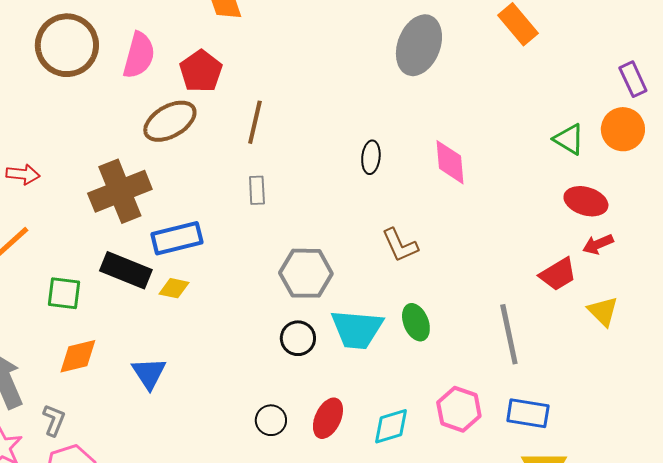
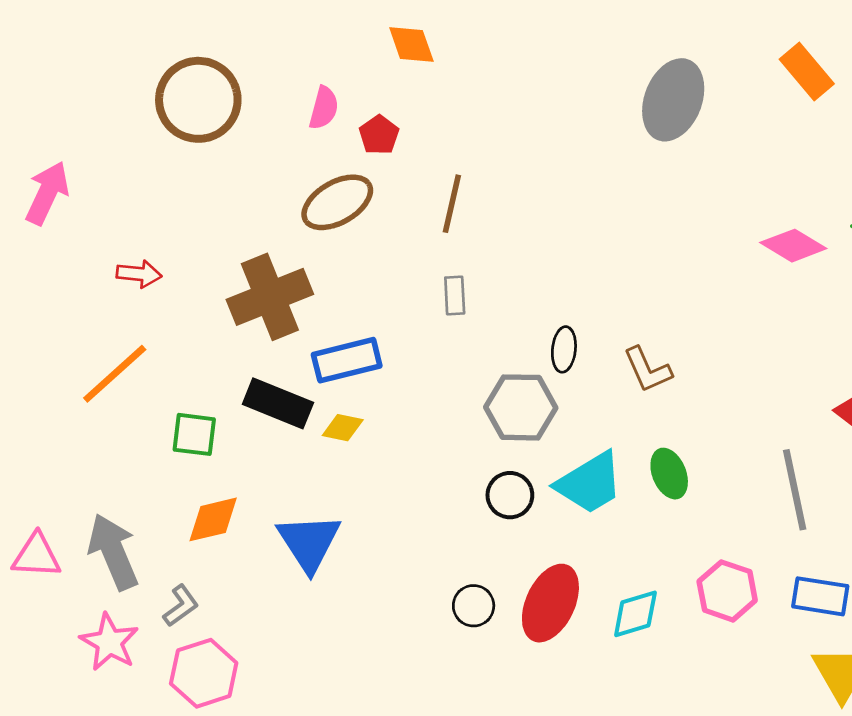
pink semicircle: (139, 55) -> (324, 108), moved, size x0.7
red pentagon: (201, 71) -> (379, 135), size x0.7
black ellipse: (371, 157) -> (564, 349), moved
pink diamond: (450, 162) -> (793, 246), moved, turned -54
cyan trapezoid: (357, 329) -> (590, 483), turned -36
blue triangle: (149, 373) -> (309, 542), size x1.4
red ellipse: (328, 418) -> (550, 603), size x1.4
gray L-shape: (54, 420) -> (181, 606), turned 32

